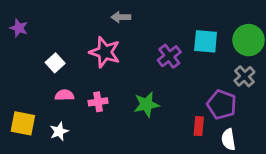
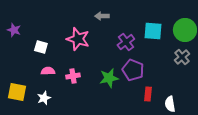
gray arrow: (121, 17) -> (102, 16), moved
purple star: (19, 28) -> (14, 30), moved
white square: (55, 63) -> (41, 47), turned -32
purple pentagon: (222, 105) -> (133, 70), moved

